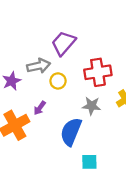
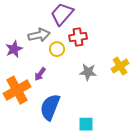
red cross: (98, 72) -> (78, 37), moved, size x0.7
blue semicircle: (71, 132) -> (50, 107), moved

